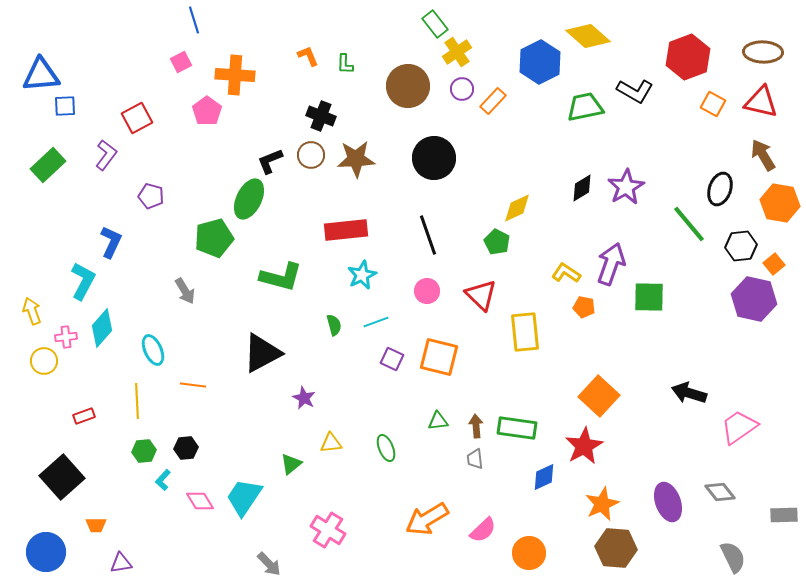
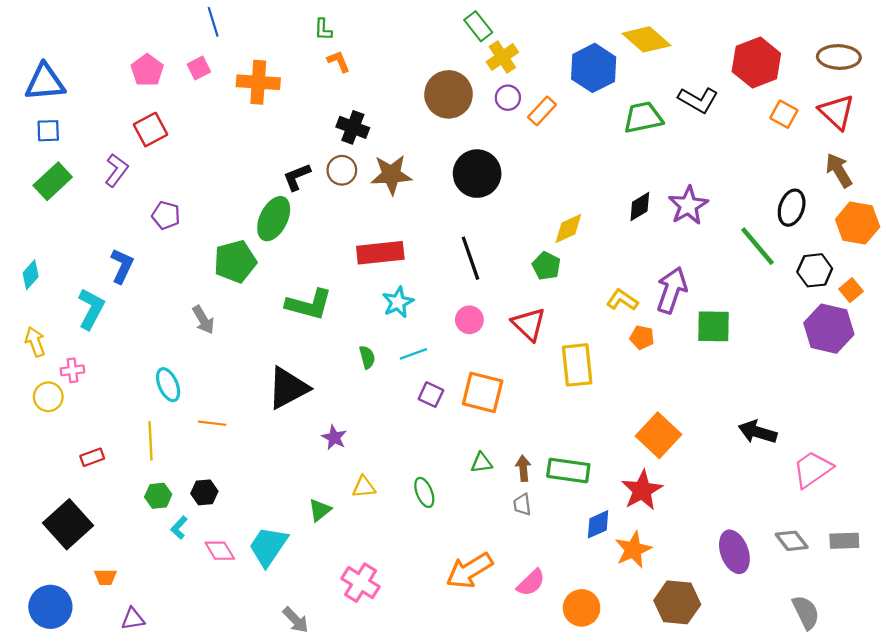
green L-shape: (345, 64) -> (323, 30), moved
red triangle: (761, 102) -> (837, 112), turned 30
blue square: (65, 106) -> (48, 131), moved
pink pentagon: (207, 111) -> (147, 70), moved
cyan diamond: (102, 328) -> (31, 275), moved, size x0.7
orange star: (602, 504) -> (633, 550), moved
gray rectangle: (784, 515) -> (844, 541), moved

